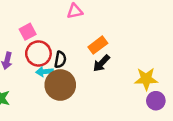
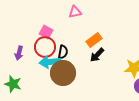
pink square: (28, 32) -> (46, 32), moved, turned -32
cyan arrow: (45, 72) -> (50, 62), size x1.5

